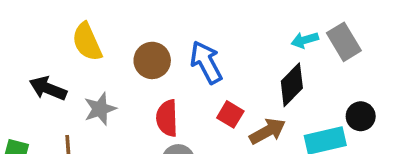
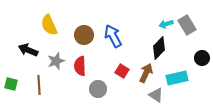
red square: (230, 114) -> (122, 71), moved
black circle: (361, 116) -> (202, 58), moved
red semicircle: (167, 118) -> (80, 66), moved
brown arrow: (268, 131) -> (146, 73), turned -36

